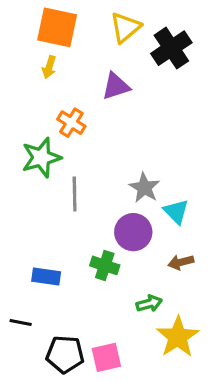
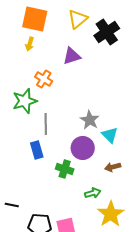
blue rectangle: (46, 277) -> (37, 150), moved, turned 66

